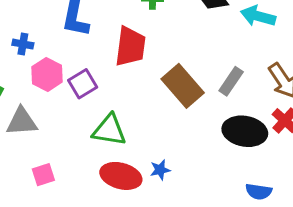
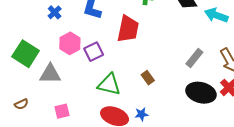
blue cross: (23, 44) -> (55, 12), moved, turned 32
brown rectangle: (183, 86) -> (148, 78), moved, size x0.5

